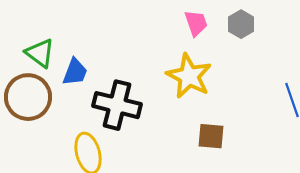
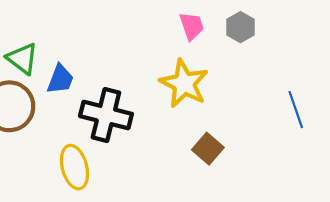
brown square: (211, 136) -> (208, 149), turned 36

